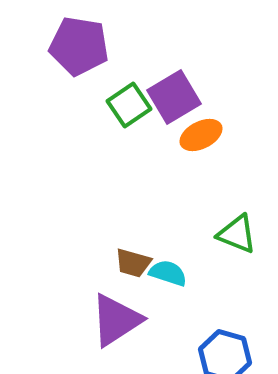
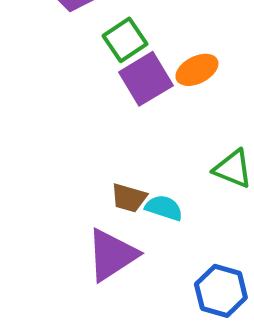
purple square: (174, 97) -> (146, 79), moved

